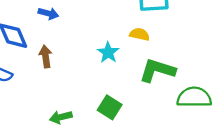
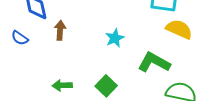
yellow semicircle: (139, 34) -> (179, 29), moved, size x1.5

